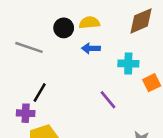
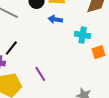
purple line: (108, 100) -> (40, 74), moved

